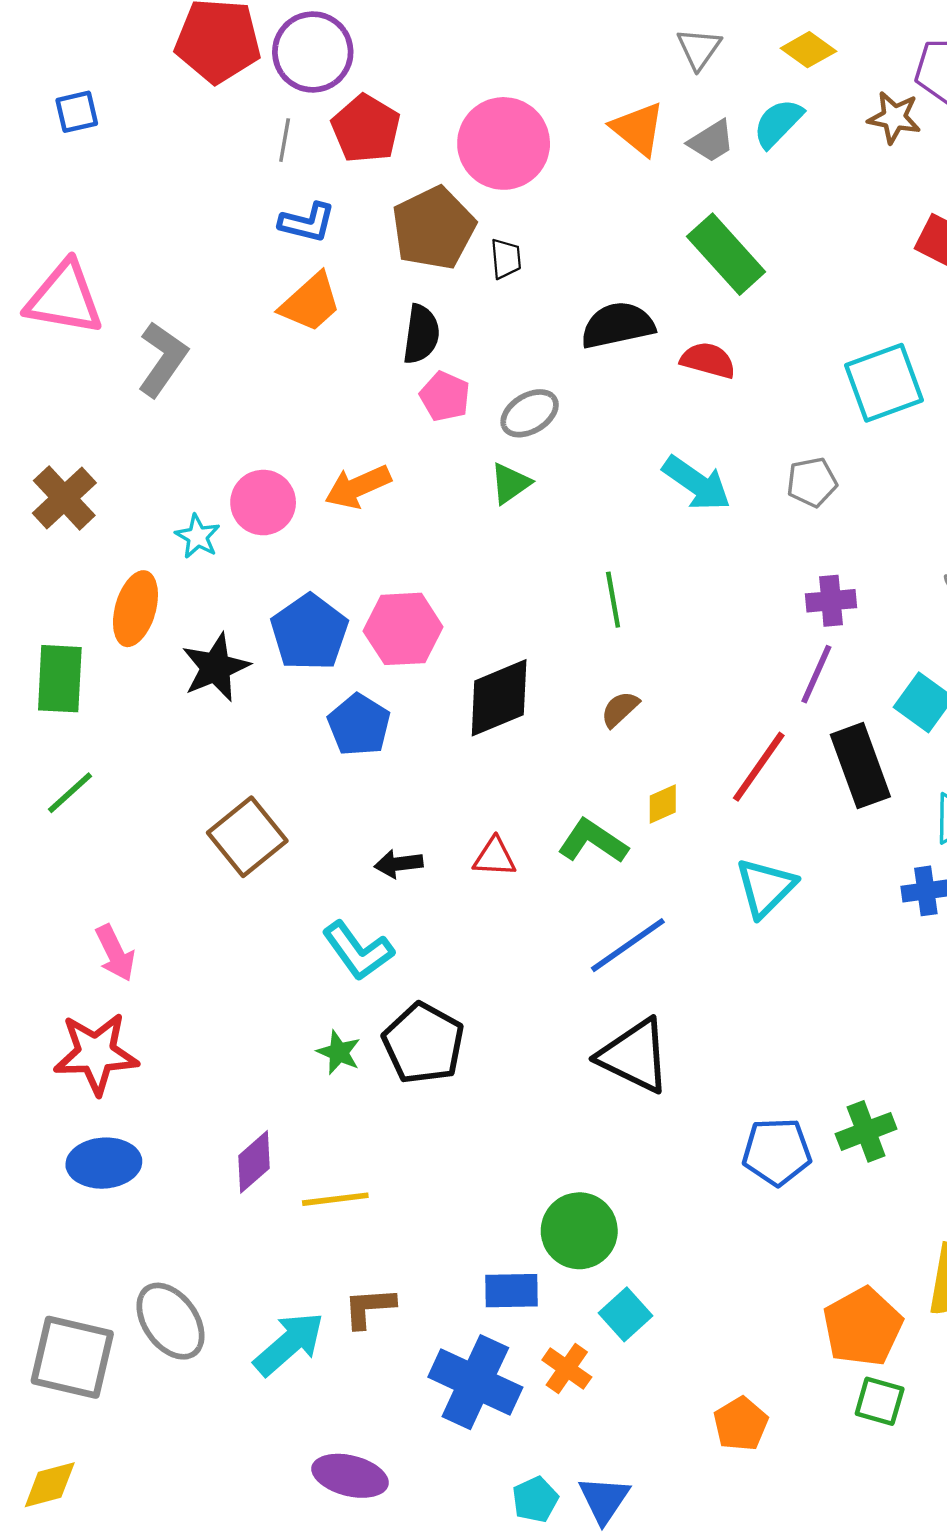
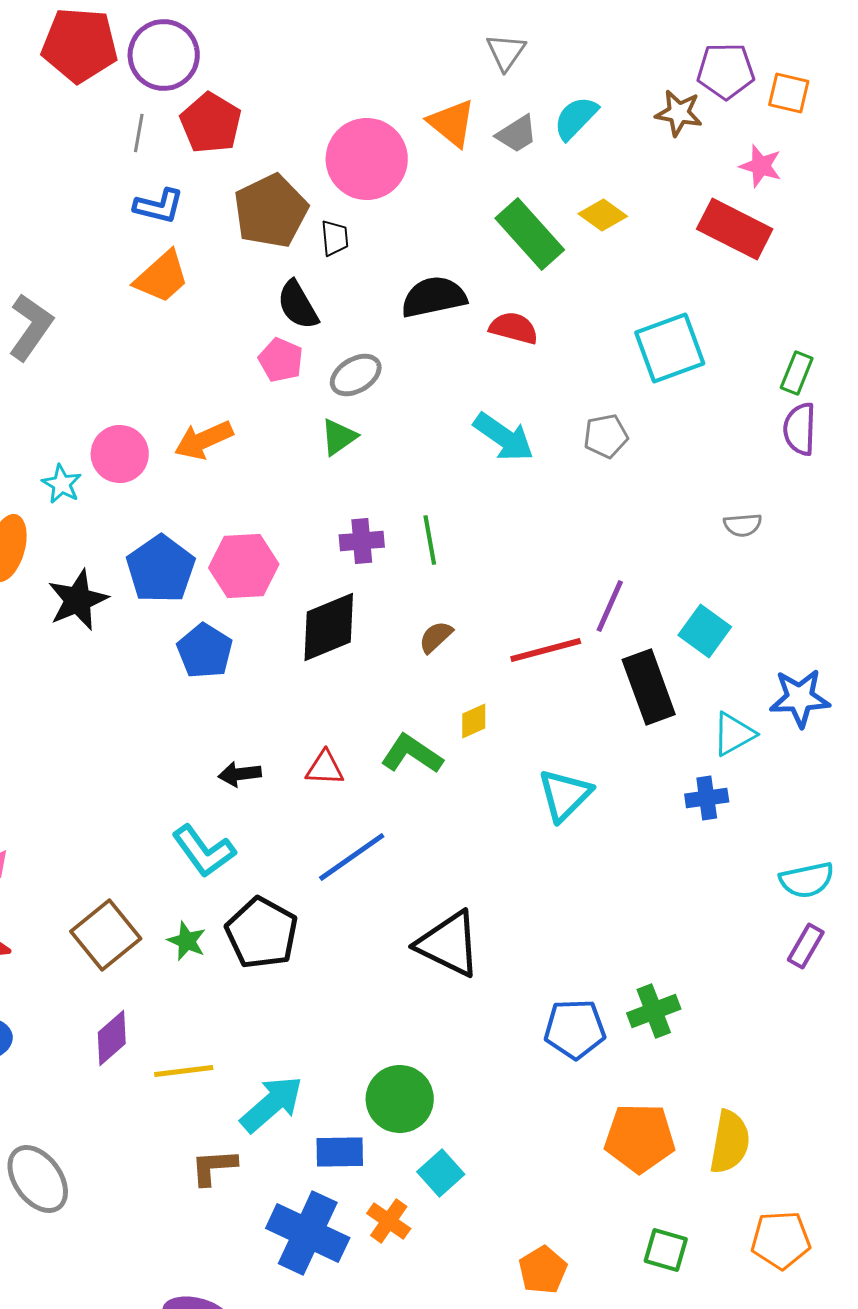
yellow diamond: (808, 50) -> (603, 215), moved
pink circle: (504, 143) -> (367, 159), moved
black semicircle: (421, 334) -> (298, 305), moved, turned 142
purple cross: (831, 601) -> (362, 541), moved
red line: (759, 767) -> (546, 650), moved, turned 40
brown square: (247, 837) -> (106, 935), moved
blue line: (628, 945) -> (352, 857), moved
orange pentagon: (863, 1327) -> (640, 1138), moved, turned 30
cyan arrow: (289, 1344) -> (272, 1104), moved

